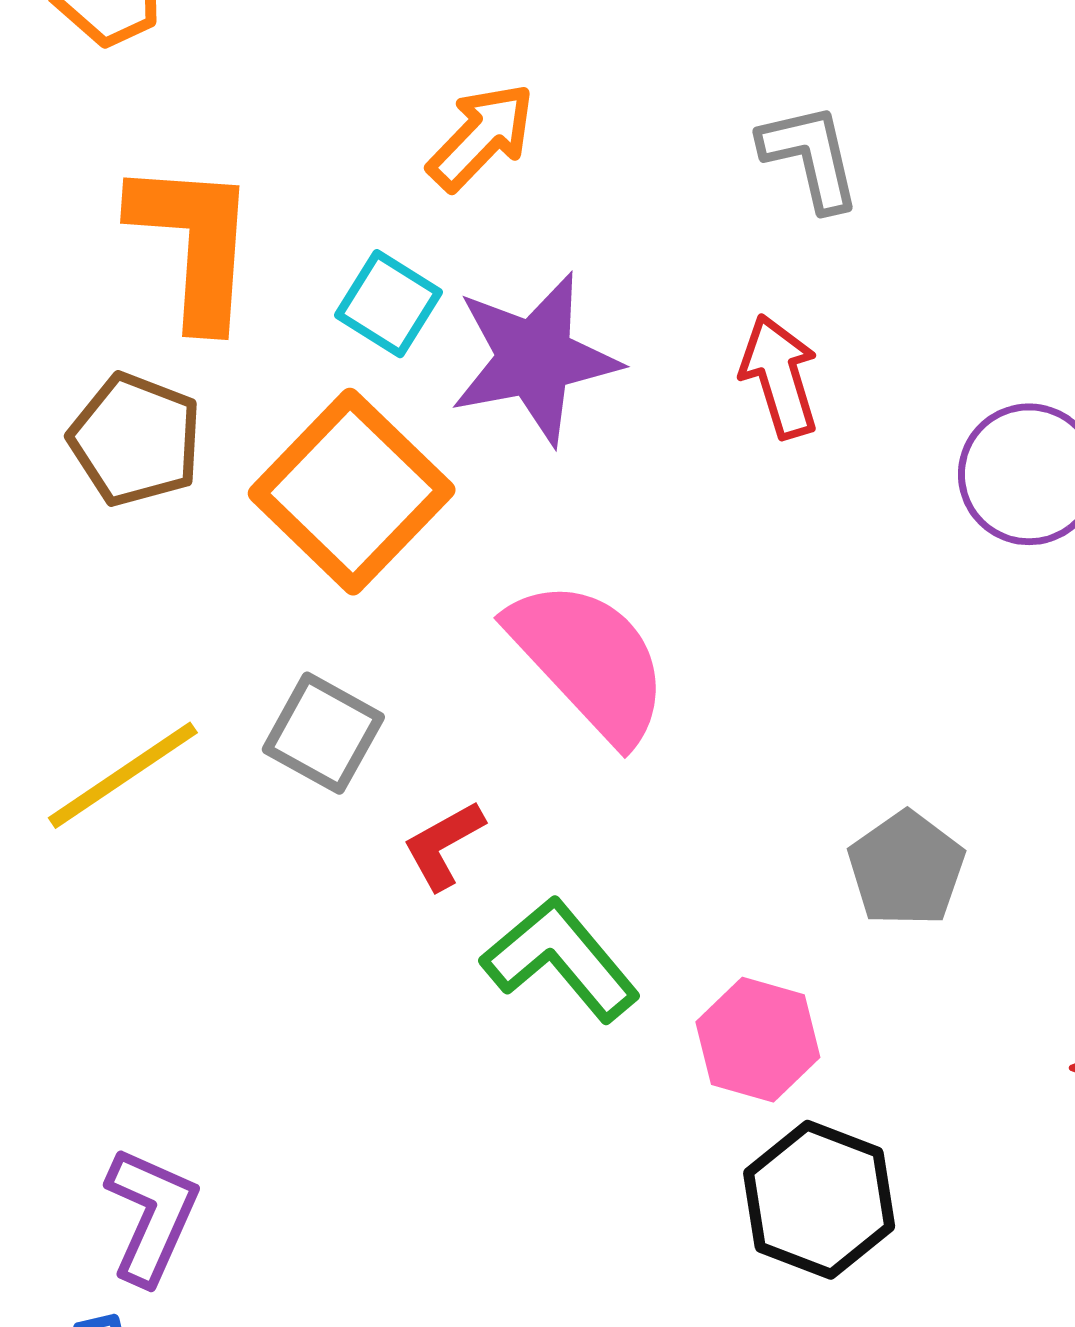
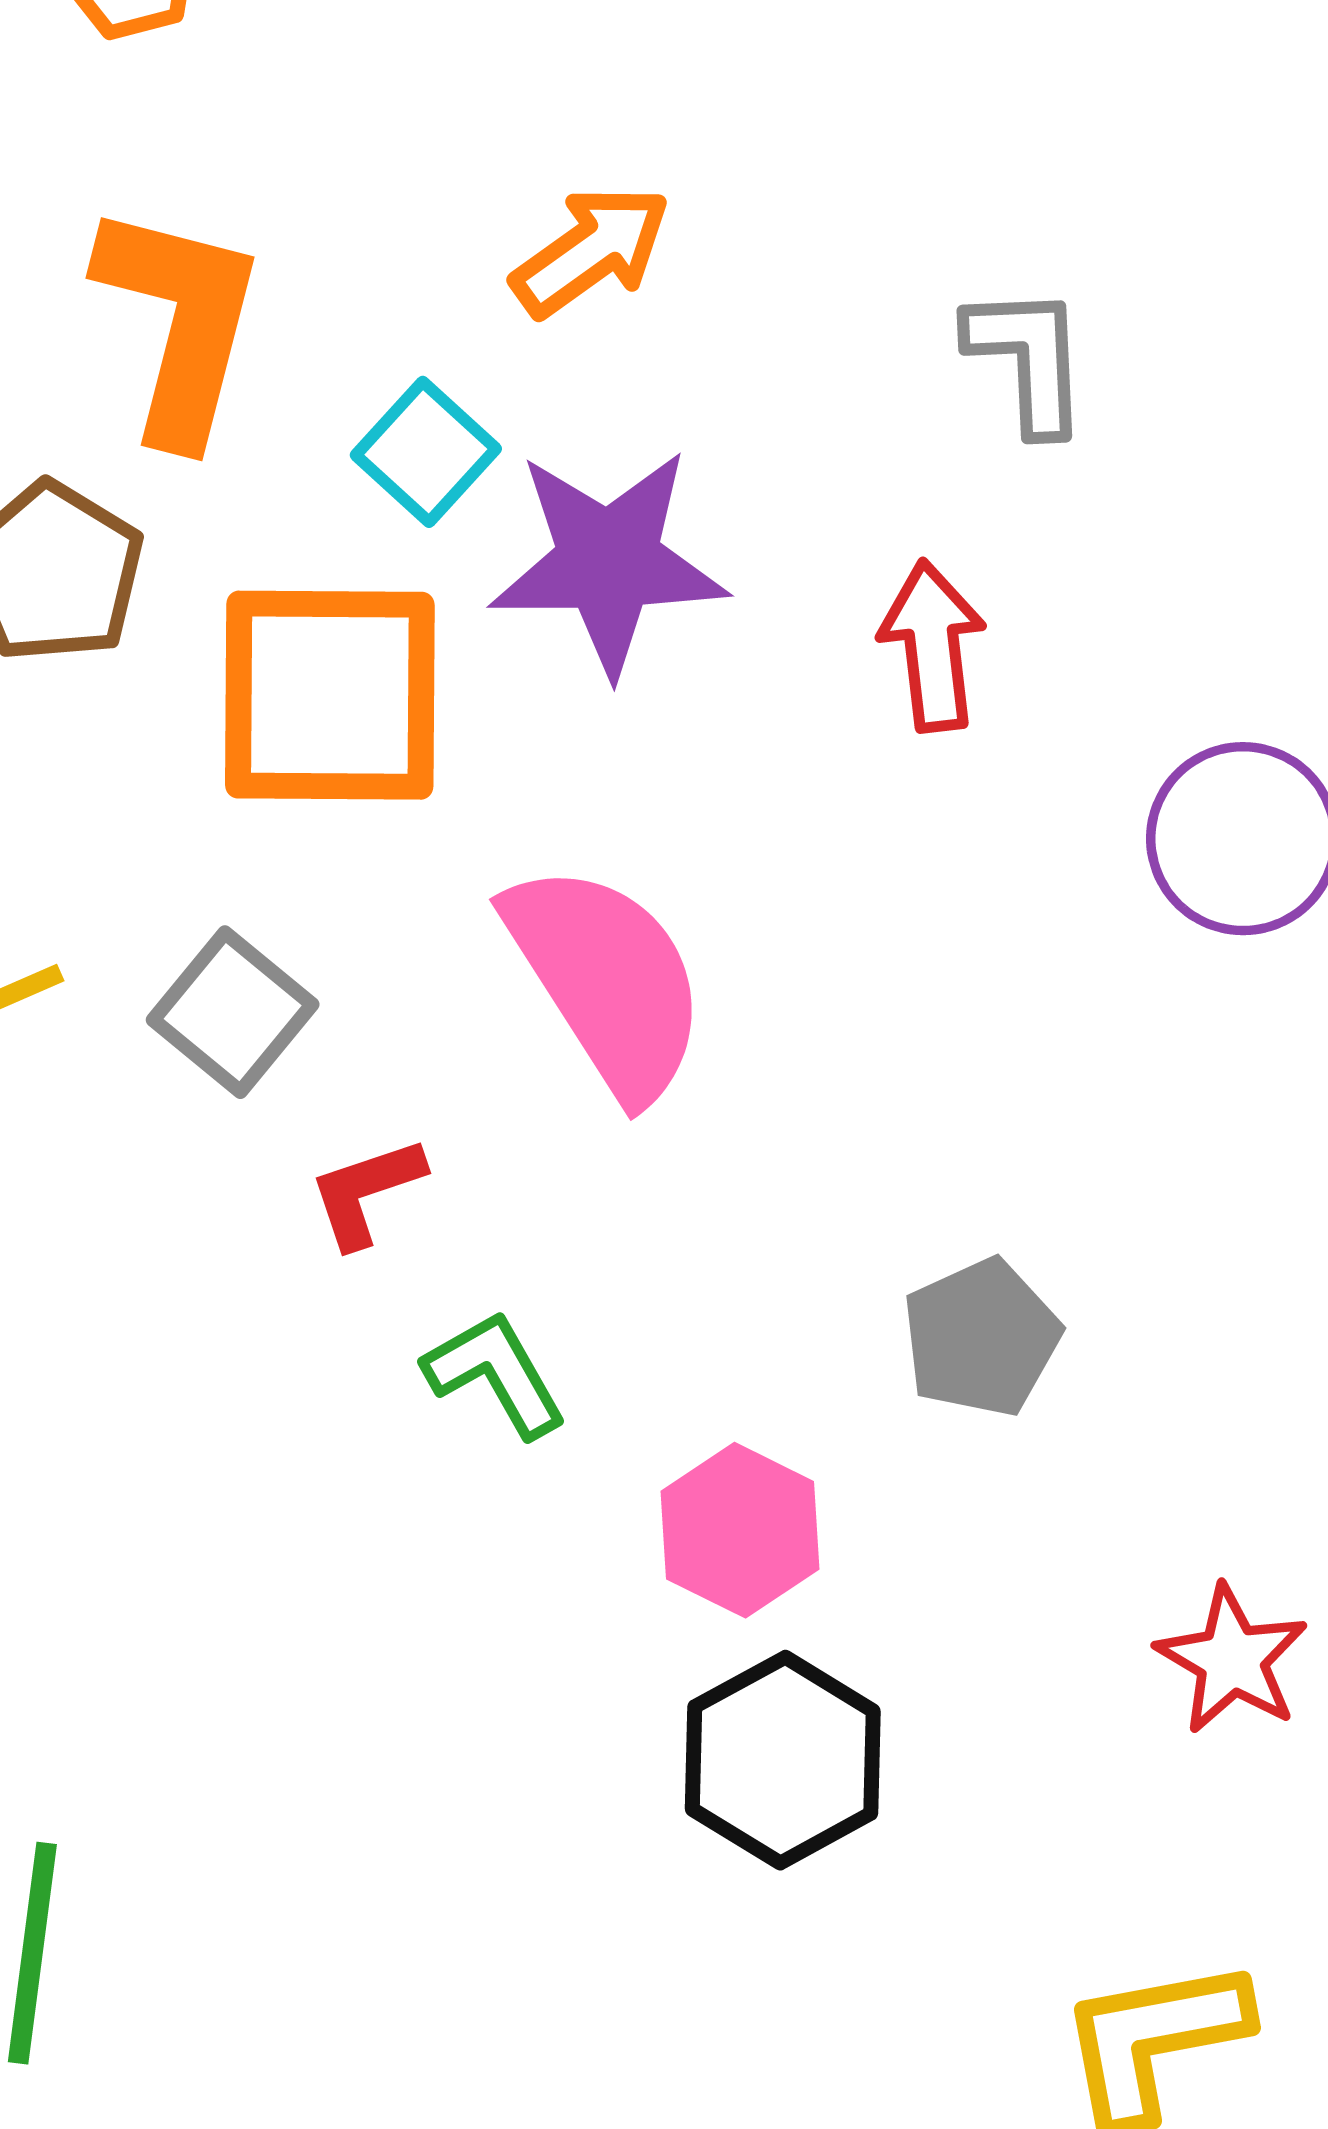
orange square: (352, 492) -> (330, 695), turned 36
green L-shape: (561, 959) -> (495, 1374), size x0.7

